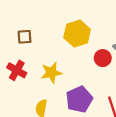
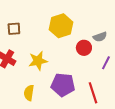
purple pentagon: (79, 99) -> (63, 85), turned 30

